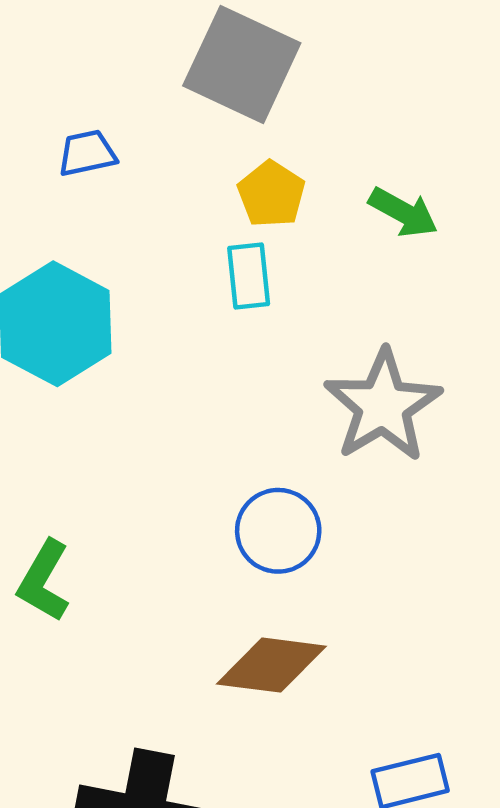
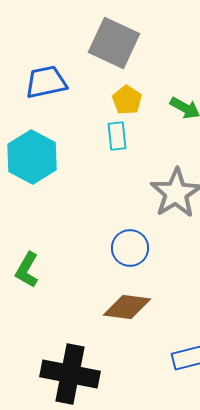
blue trapezoid: (87, 153) -> (46, 82), size x1.6

